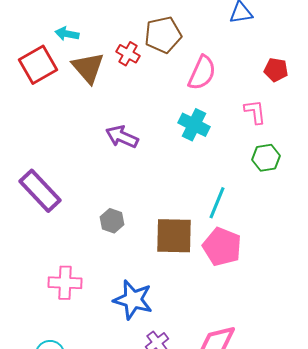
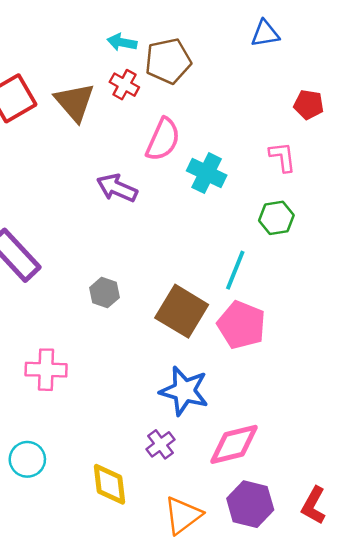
cyan arrow: (67, 34) -> (122, 42), moved
pink semicircle: (202, 73) -> (163, 139), moved
green hexagon: (266, 158) -> (276, 218), moved
brown square: (174, 236) -> (182, 311), turned 30
blue star: (133, 300) -> (184, 391), moved

